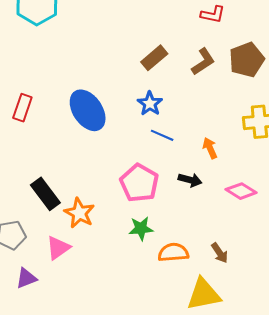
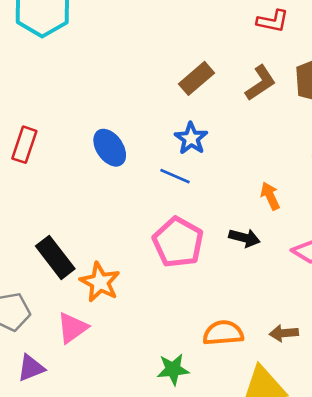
blue ellipse: (88, 110) -> (110, 148), size x0.7
blue line: (162, 135) -> (175, 176), moved
green star: (141, 228) -> (173, 369), moved
brown arrow: (220, 253) -> (284, 333), turned 120

